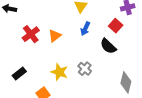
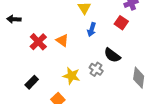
orange triangle: (55, 36) -> (62, 40), turned -40
black semicircle: (108, 46) -> (112, 55), moved

